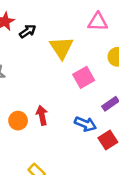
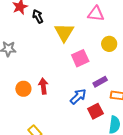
black arrow: (28, 31) -> (38, 16), turned -88
blue arrow: (85, 124) -> (78, 96), turned -72

